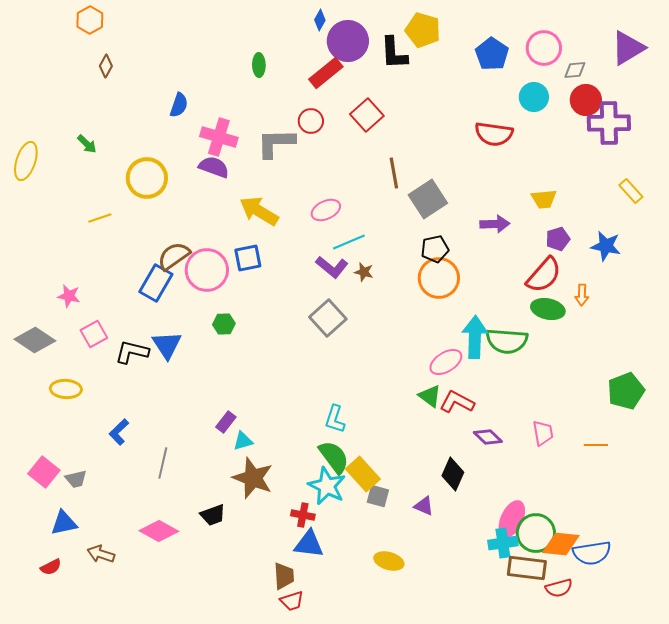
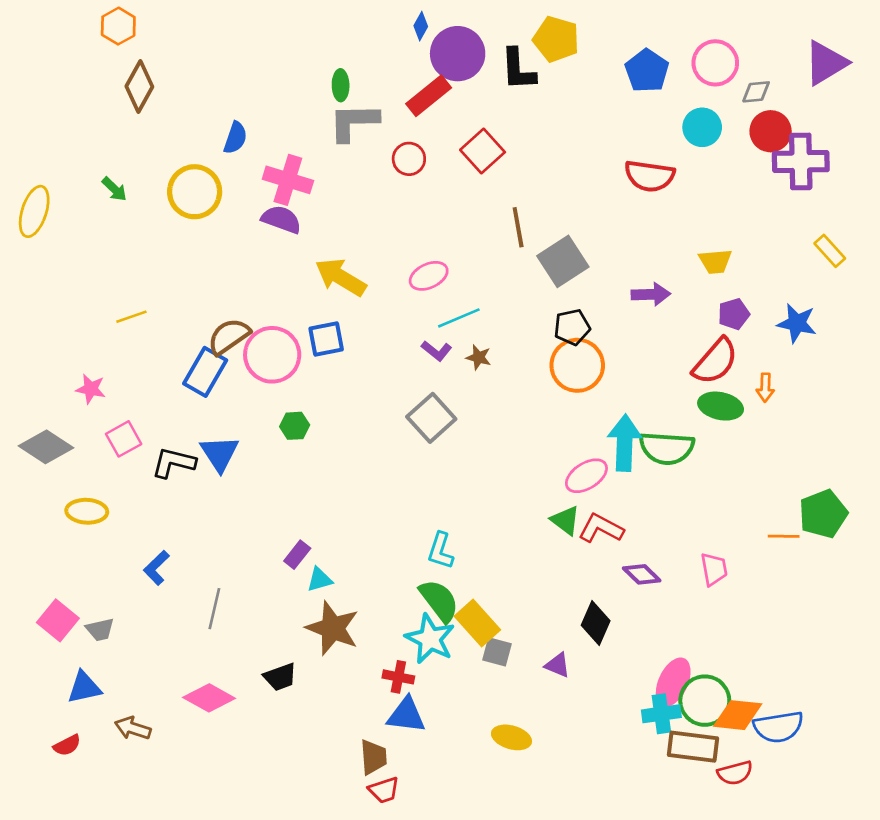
brown diamond: (106, 66) -> (139, 87), size x1.6
gray L-shape: (276, 143) -> (354, 122), moved
yellow circle: (147, 178) -> (195, 192), moved
yellow line: (100, 218) -> (131, 317), moved
purple L-shape: (332, 267) -> (437, 351), size x0.7
orange line: (596, 445) -> (784, 536), moved

